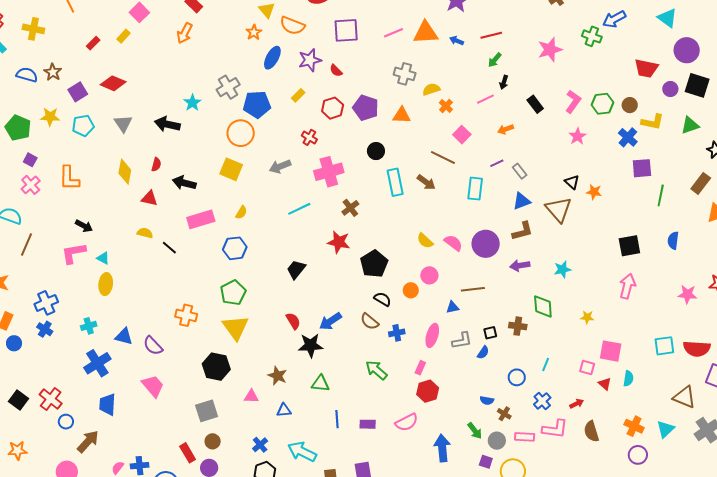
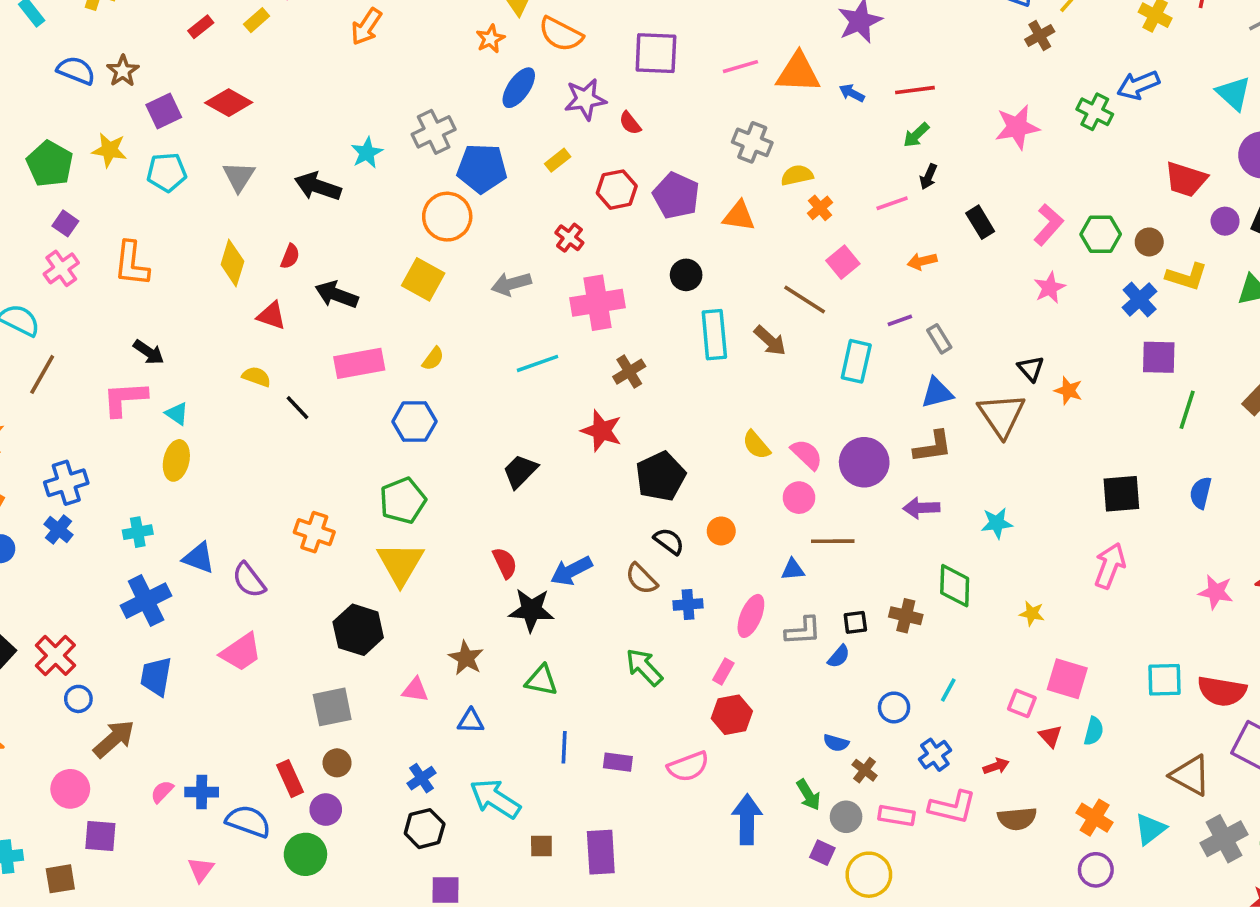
pink circle: (429, 275) -> (799, 498), moved
pink trapezoid: (153, 386) -> (241, 652), turned 90
brown semicircle: (591, 431) -> (1017, 819), turned -85

